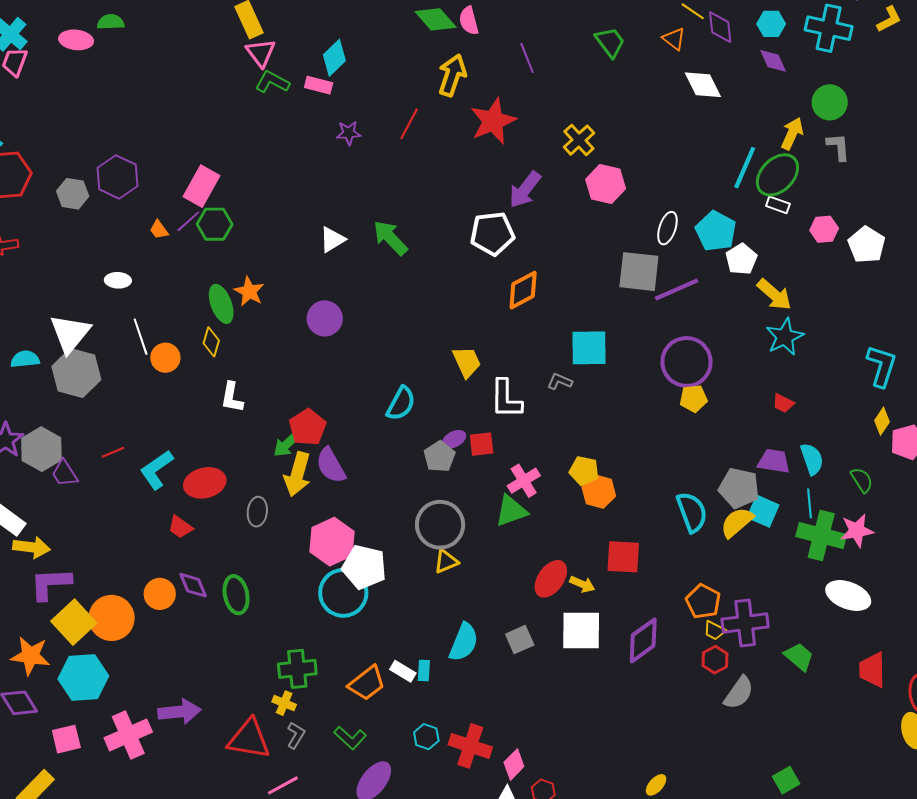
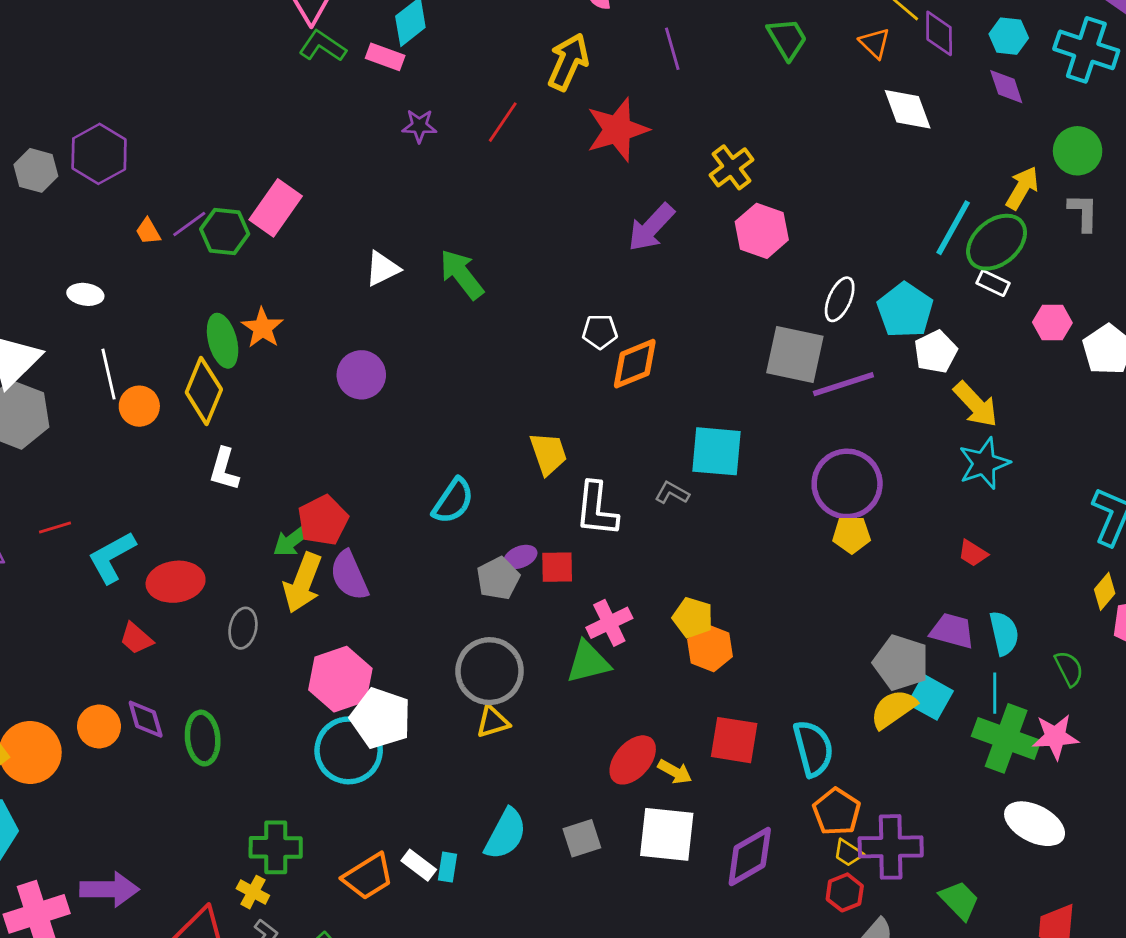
pink rectangle: (201, 186) -> (276, 208), moved
white pentagon: (492, 233) -> (600, 332), moved, size x0.6
yellow diamond: (211, 342) -> (204, 391), size x1.6
cyan semicircle: (692, 512) -> (813, 748), moved

